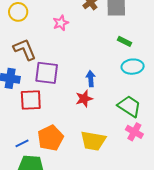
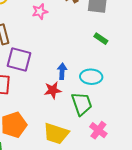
cyan ellipse: (133, 67) -> (91, 77), moved
green trapezoid: (129, 106) -> (82, 104), moved, turned 30

